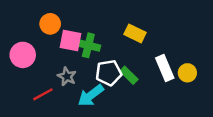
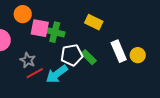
gray star: (67, 76) -> (28, 60), moved
red line: (43, 94) -> (35, 73), moved

